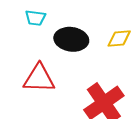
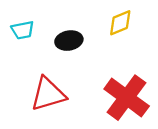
black ellipse: (71, 39) -> (69, 41), size x0.7

